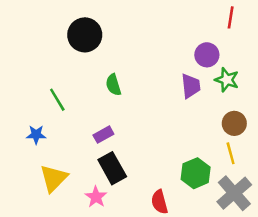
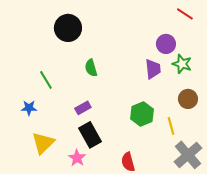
red line: (231, 17) -> (185, 14), turned -66
yellow line: (231, 153) -> (171, 126), moved
green hexagon: (196, 173) -> (142, 114), moved

